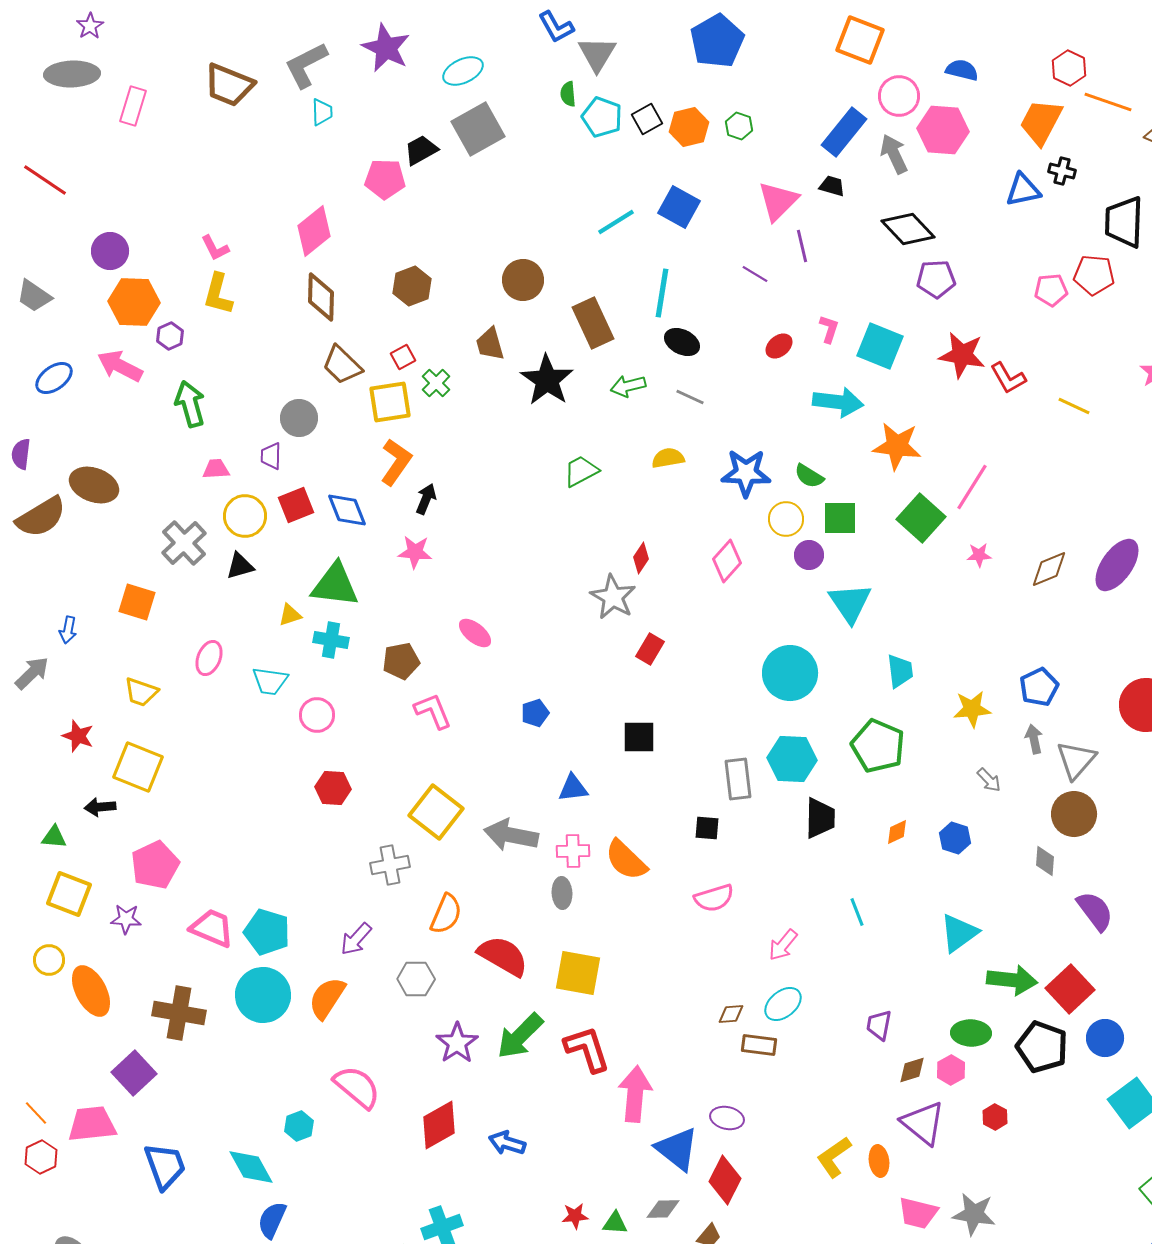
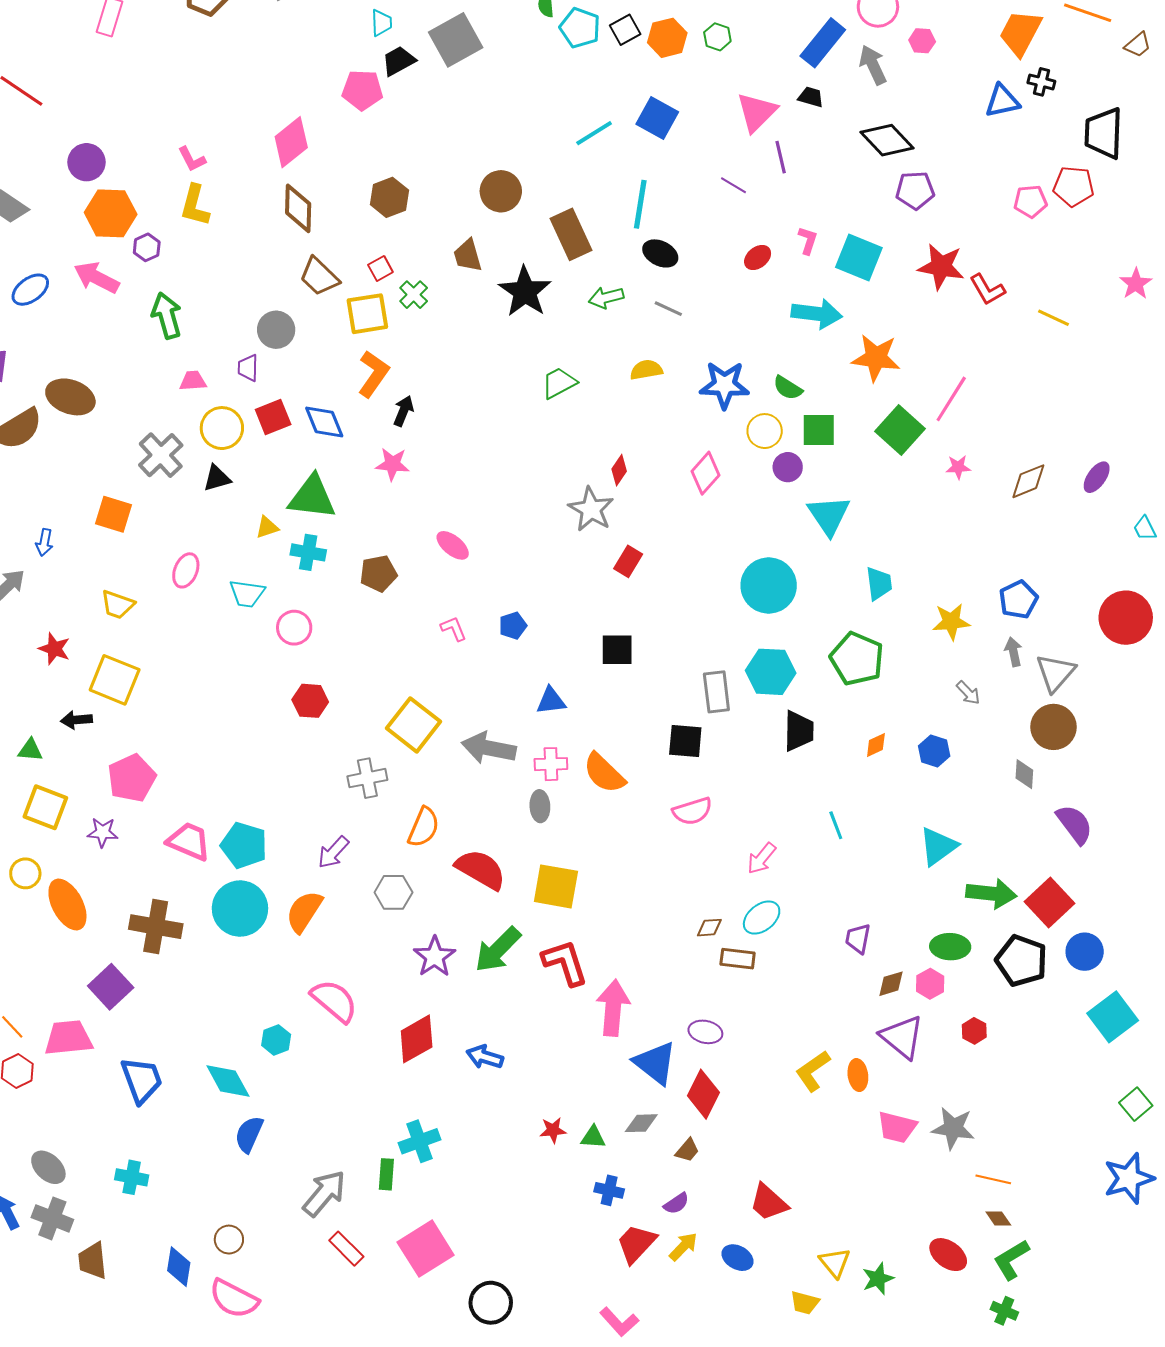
cyan trapezoid: (322, 112) -> (381, 23), moved
pink hexagon: (943, 130) -> (922, 41), size x0.5
purple ellipse: (1117, 565) -> (1097, 477), size x0.6
pink L-shape: (433, 711) -> (454, 629), moved, size x0.7
black square: (707, 828) -> (685, 741), size x1.4

